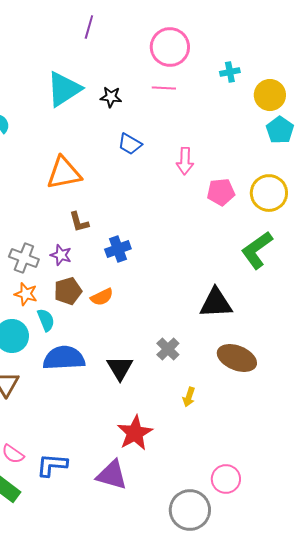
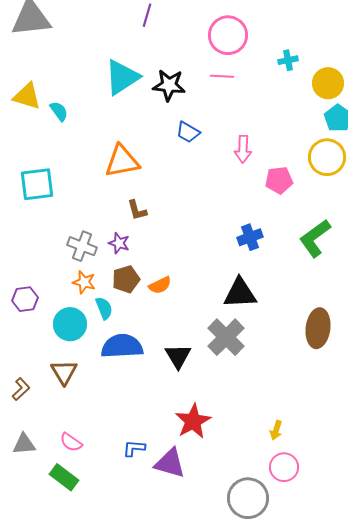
black star: (111, 97) -> (169, 85), size x1.5
yellow circle: (269, 193) -> (327, 157), moved
blue cross: (118, 249) -> (250, 237), moved
black triangle: (216, 303) -> (240, 293), moved
gray cross: (168, 349) -> (226, 337), size x1.6
brown ellipse: (237, 358) -> (318, 328), moved, turned 75
yellow arrow: (189, 397) -> (276, 430), moved
blue L-shape: (52, 465) -> (134, 448), moved, size x0.7

